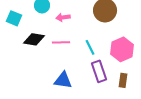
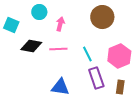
pink arrow: (63, 17) -> (60, 24), turned 112

